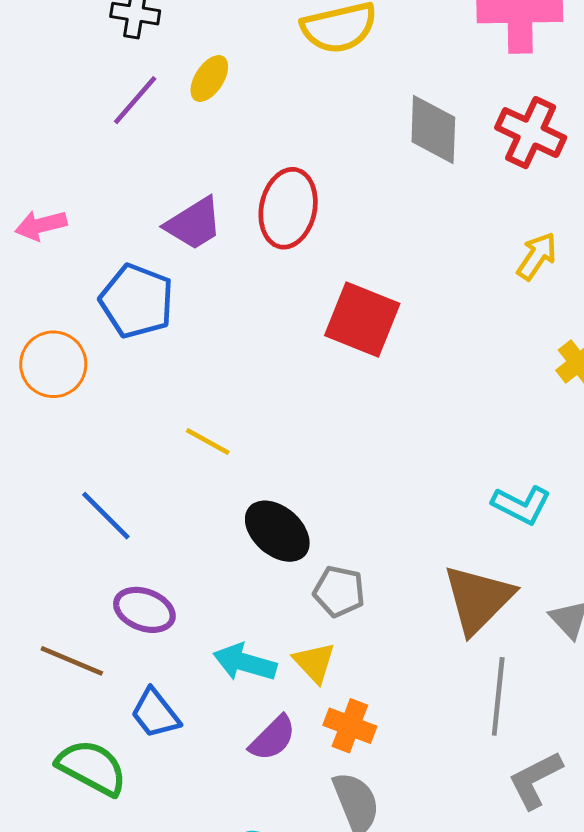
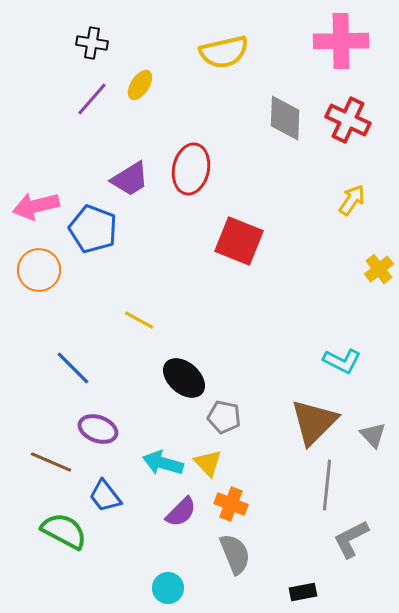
pink arrow: (41, 225) -> (36, 206), moved, size x1.4

